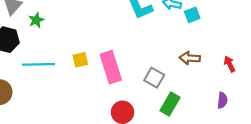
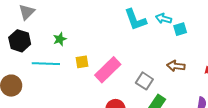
green star: (36, 20) -> (60, 39), moved
pink rectangle: (111, 67) -> (108, 70), turned 60

